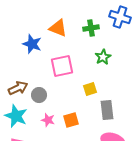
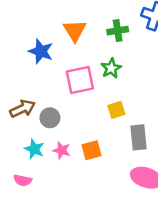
orange triangle: (58, 28) -> (75, 31), turned 36
green star: (103, 57) -> (111, 68), moved
cyan star: (16, 116) -> (34, 149), moved, size x0.7

